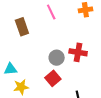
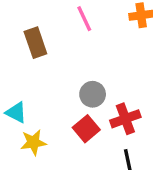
red cross: (78, 52) -> (125, 119), moved, turned -30
cyan triangle: (10, 69) -> (16, 113), turned 32

